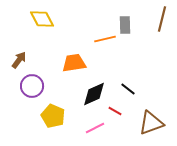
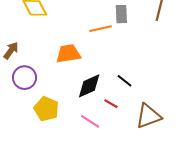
pink line: (95, 128) -> (90, 121), turned 60

